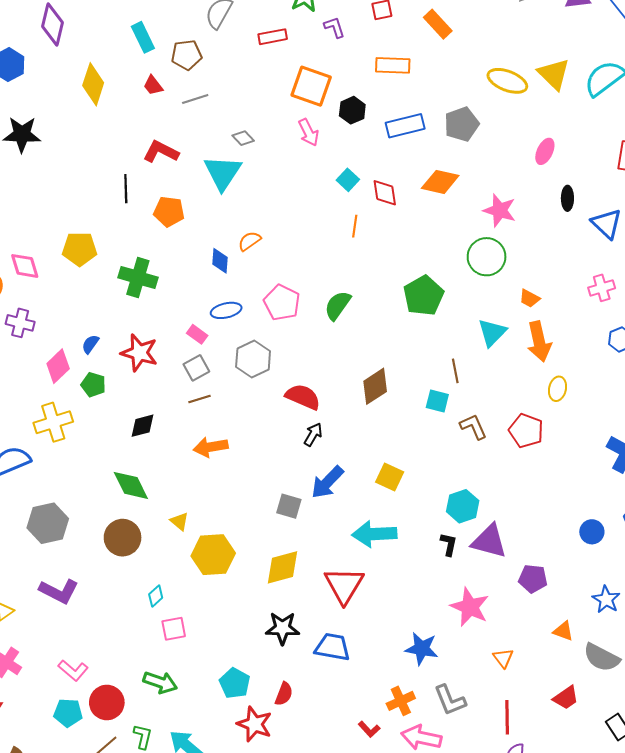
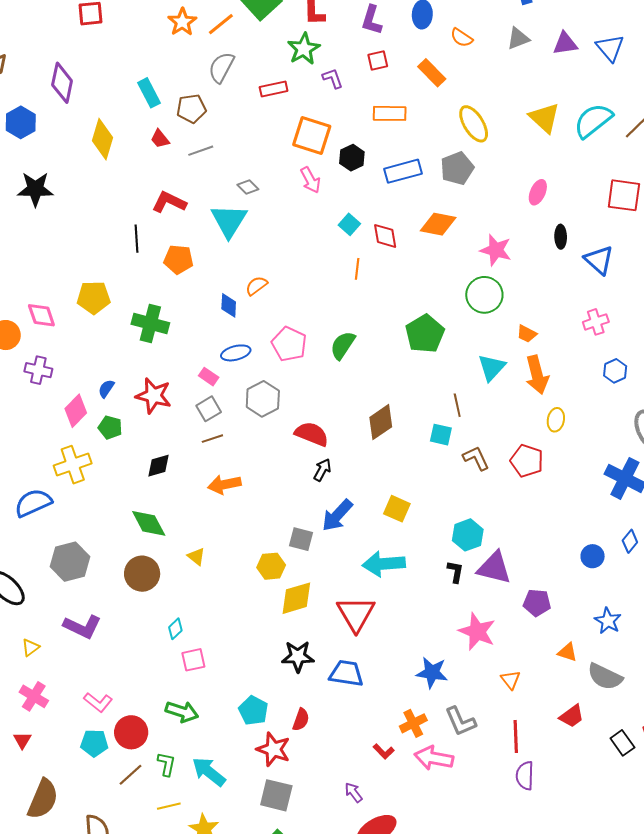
yellow ellipse: (507, 81) -> (474, 124), moved, turned 39
yellow hexagon: (213, 555) -> (271, 566), moved, size x0.7

